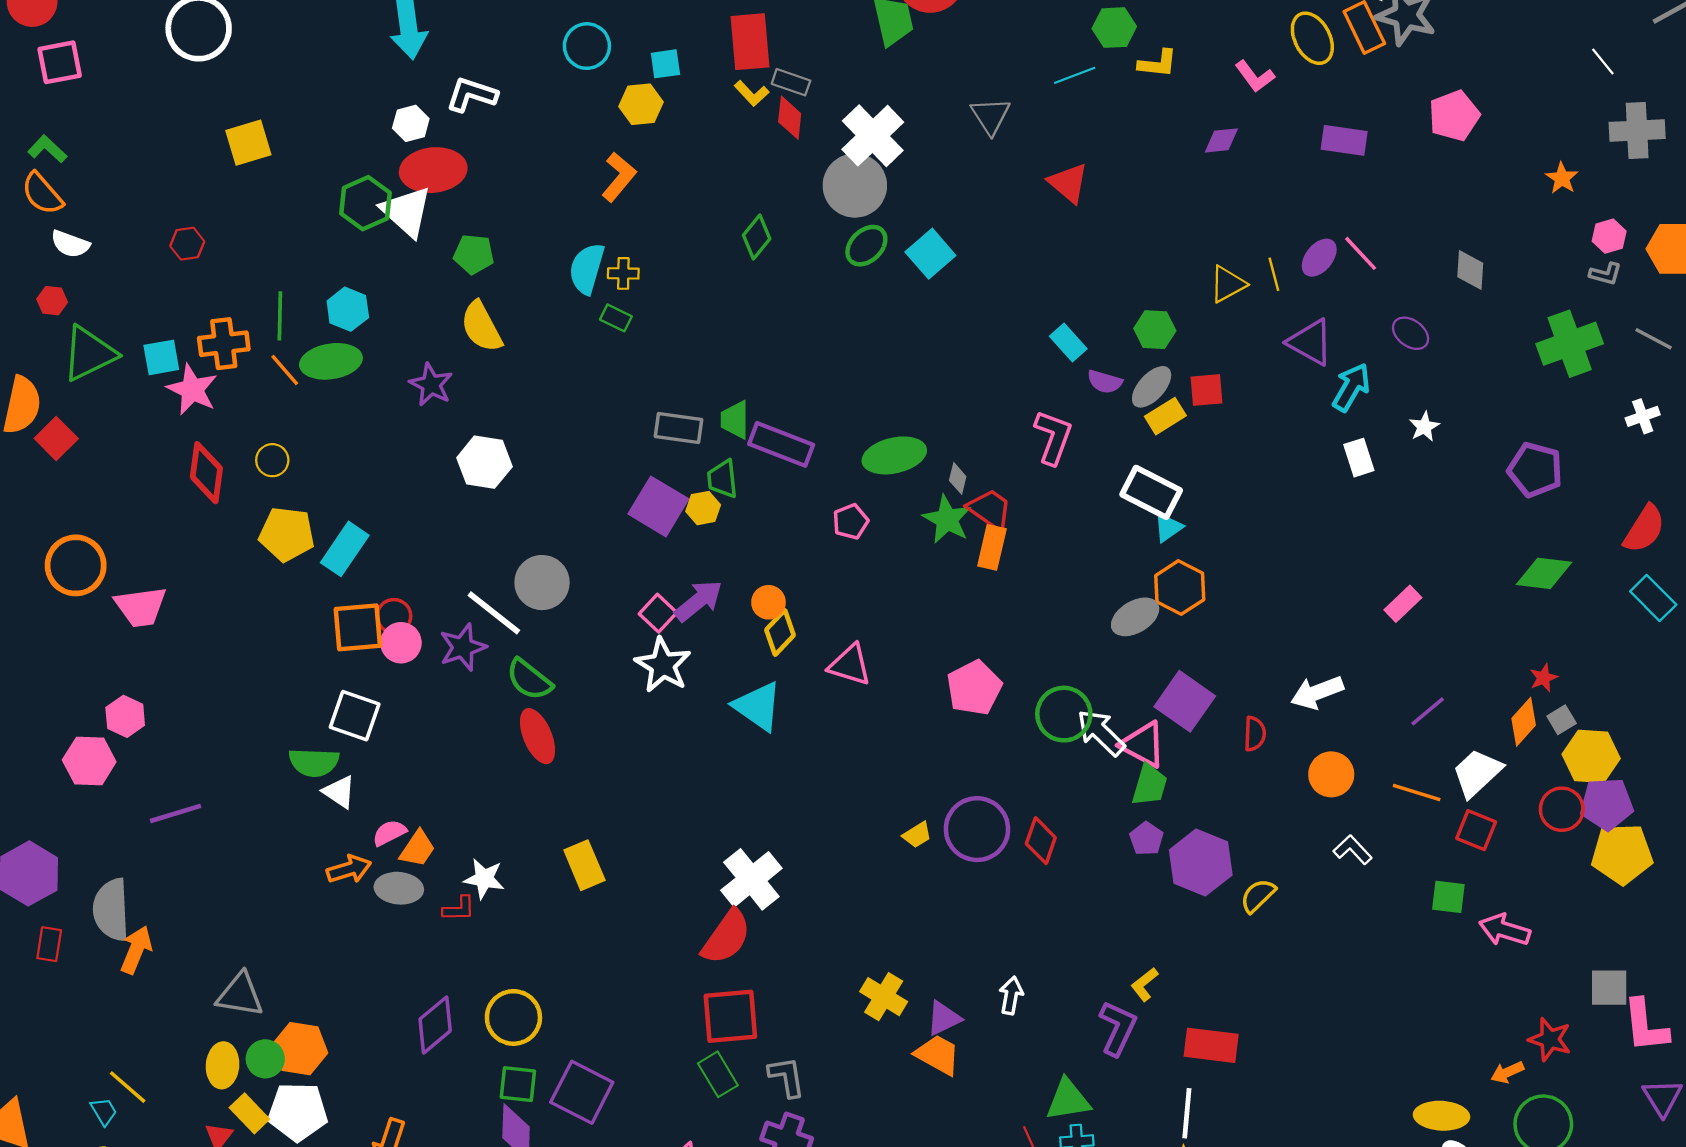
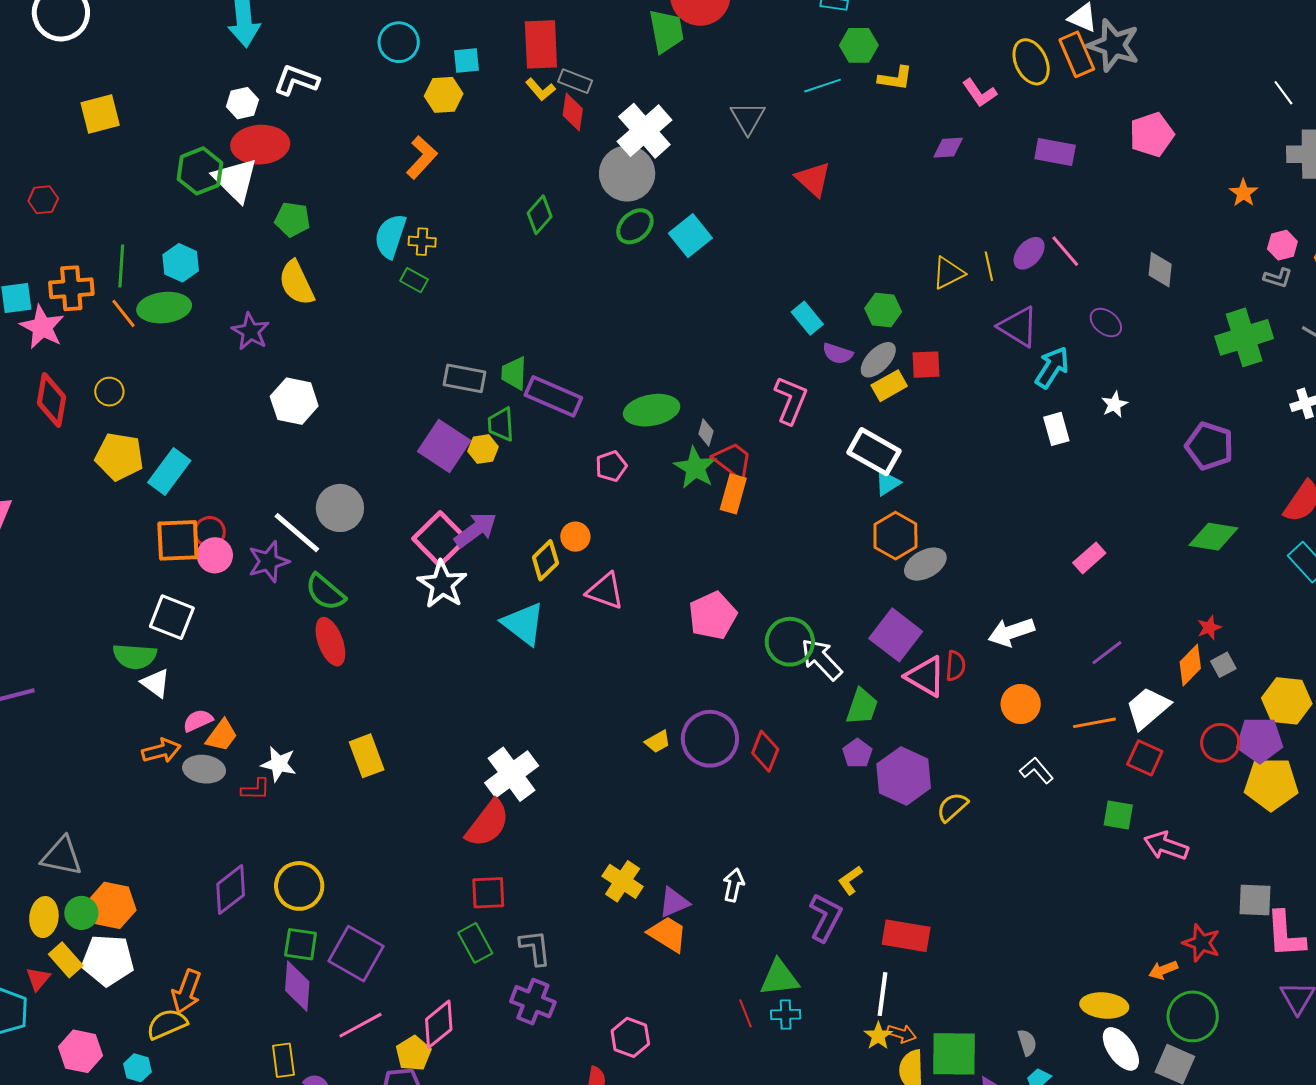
orange circle: (768, 602) -> (575, 537), moved
pink square: (658, 613) -> (440, 539), size x1.6
gray ellipse: (1135, 617) -> (925, 564), moved
pink triangle: (1143, 745) -> (926, 676), moved
yellow hexagon: (1591, 756) -> (1287, 701), moved
orange line: (1417, 792) -> (1094, 723), turned -30
red square: (730, 1016) -> (488, 893), size x0.7

